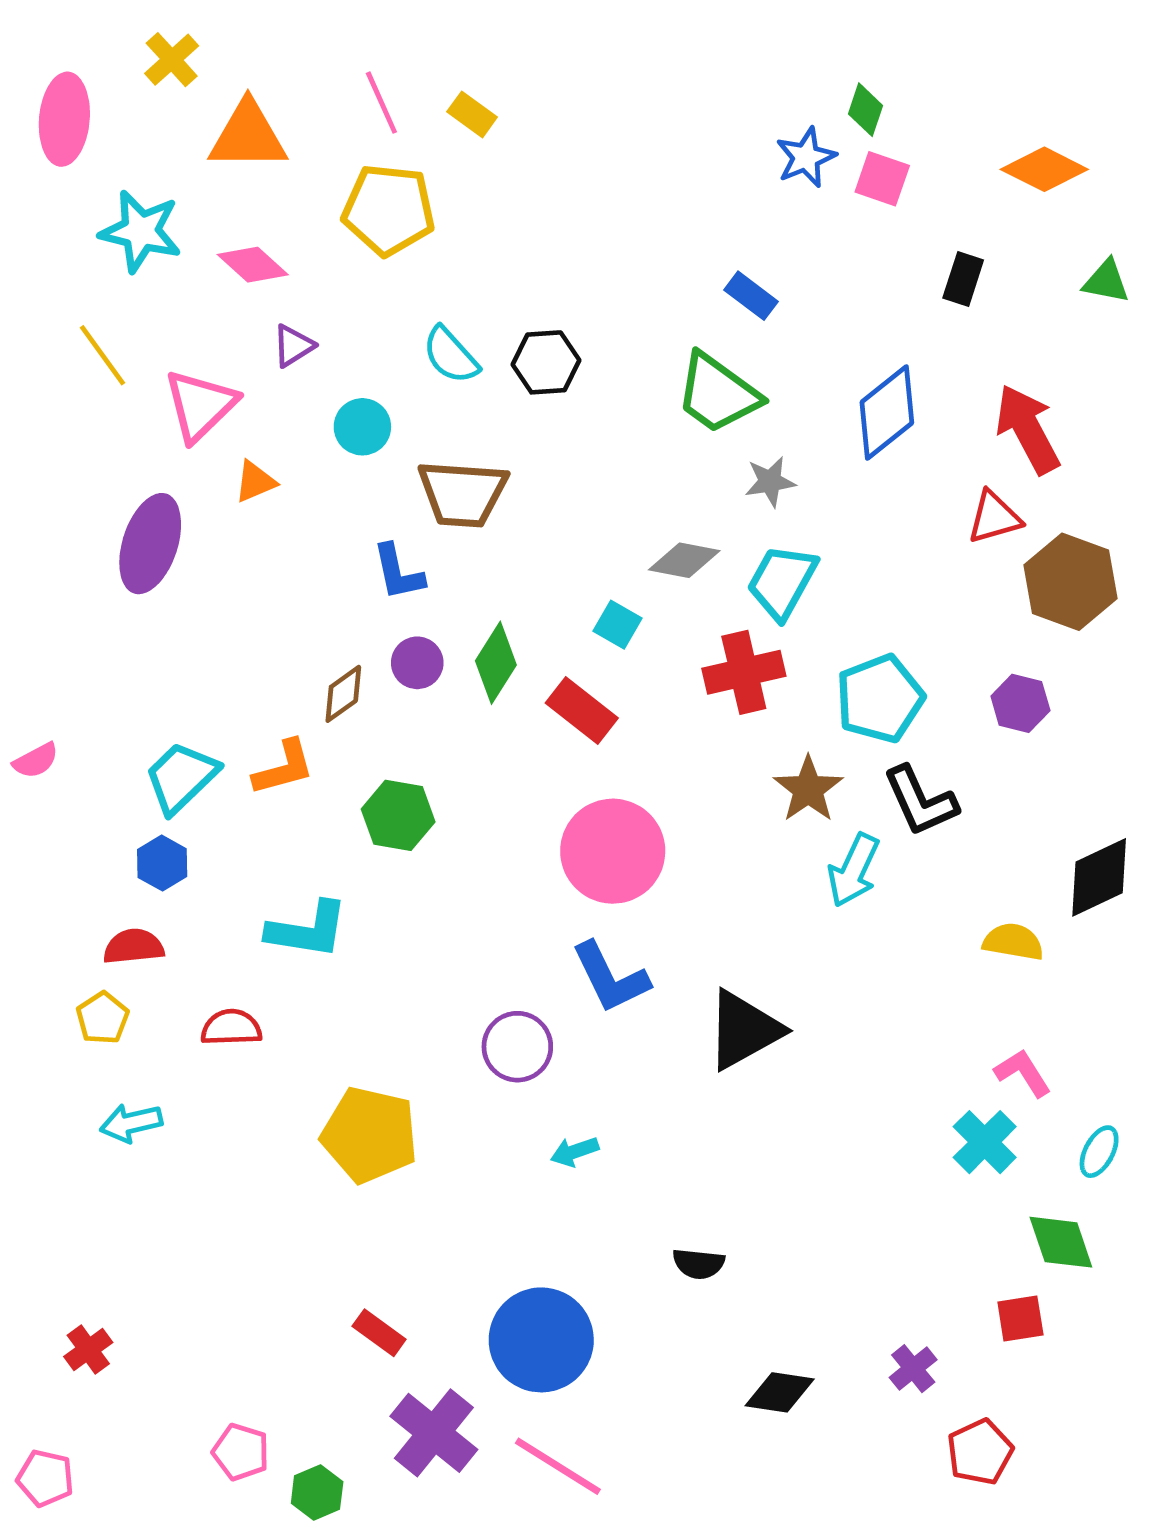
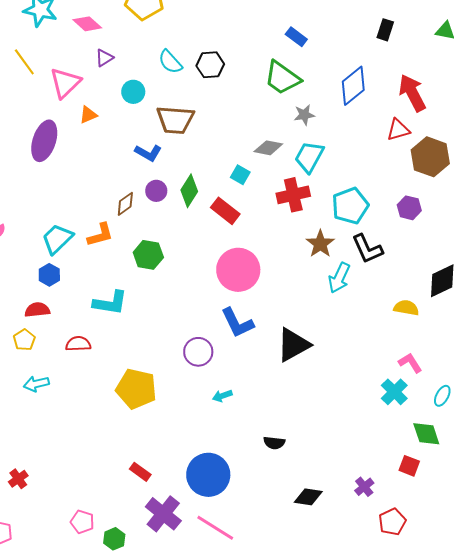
blue L-shape: (398, 572) -> (148, 153), turned -48
red square: (1020, 1318) -> (409, 466), turned 30

